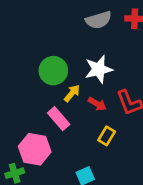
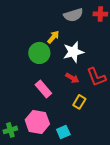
yellow arrow: (72, 93) -> (53, 37), moved
pink hexagon: (35, 149) -> (37, 122), moved

